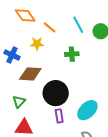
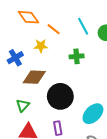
blue cross: (12, 55) -> (15, 58), turned 35
purple rectangle: (59, 116) -> (58, 128), moved

